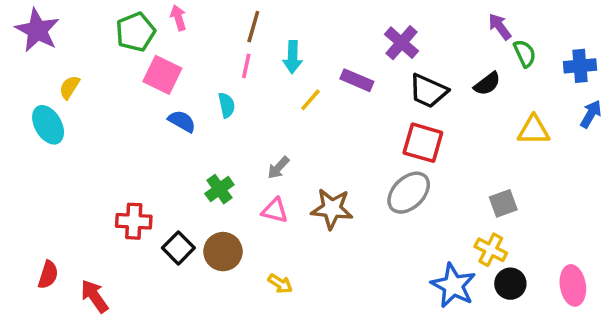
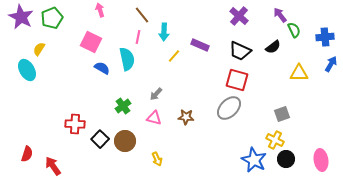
brown line: (253, 27) -> (142, 15), turned -54
green pentagon: (136, 32) -> (52, 18), moved
purple cross: (402, 43) -> (239, 16), moved
cyan semicircle: (227, 105) -> (127, 59), size x1.6
brown star: (332, 209) -> (186, 117), size x0.7
yellow arrow: (280, 284) -> (157, 159), turned 32

